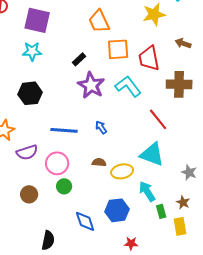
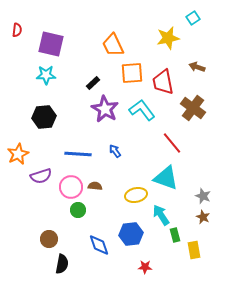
brown cross: (179, 84) -> (193, 108), turned 35
brown semicircle: (99, 162) -> (95, 186), moved
brown circle: (29, 194) -> (49, 239), moved
brown star: (183, 202) -> (203, 217), moved

